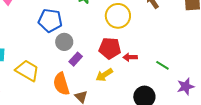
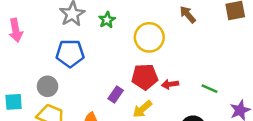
gray circle: (64, 42) -> (48, 86), moved
purple rectangle: (76, 59) -> (116, 95), moved

